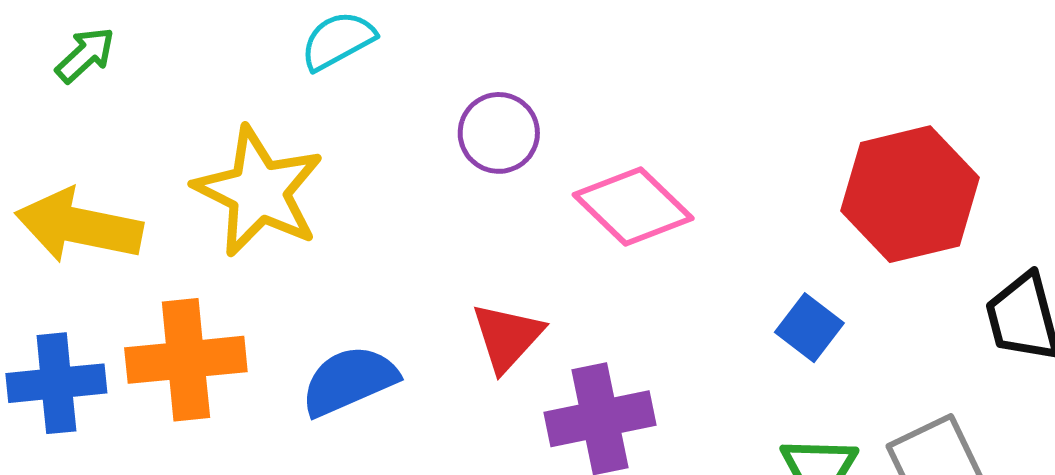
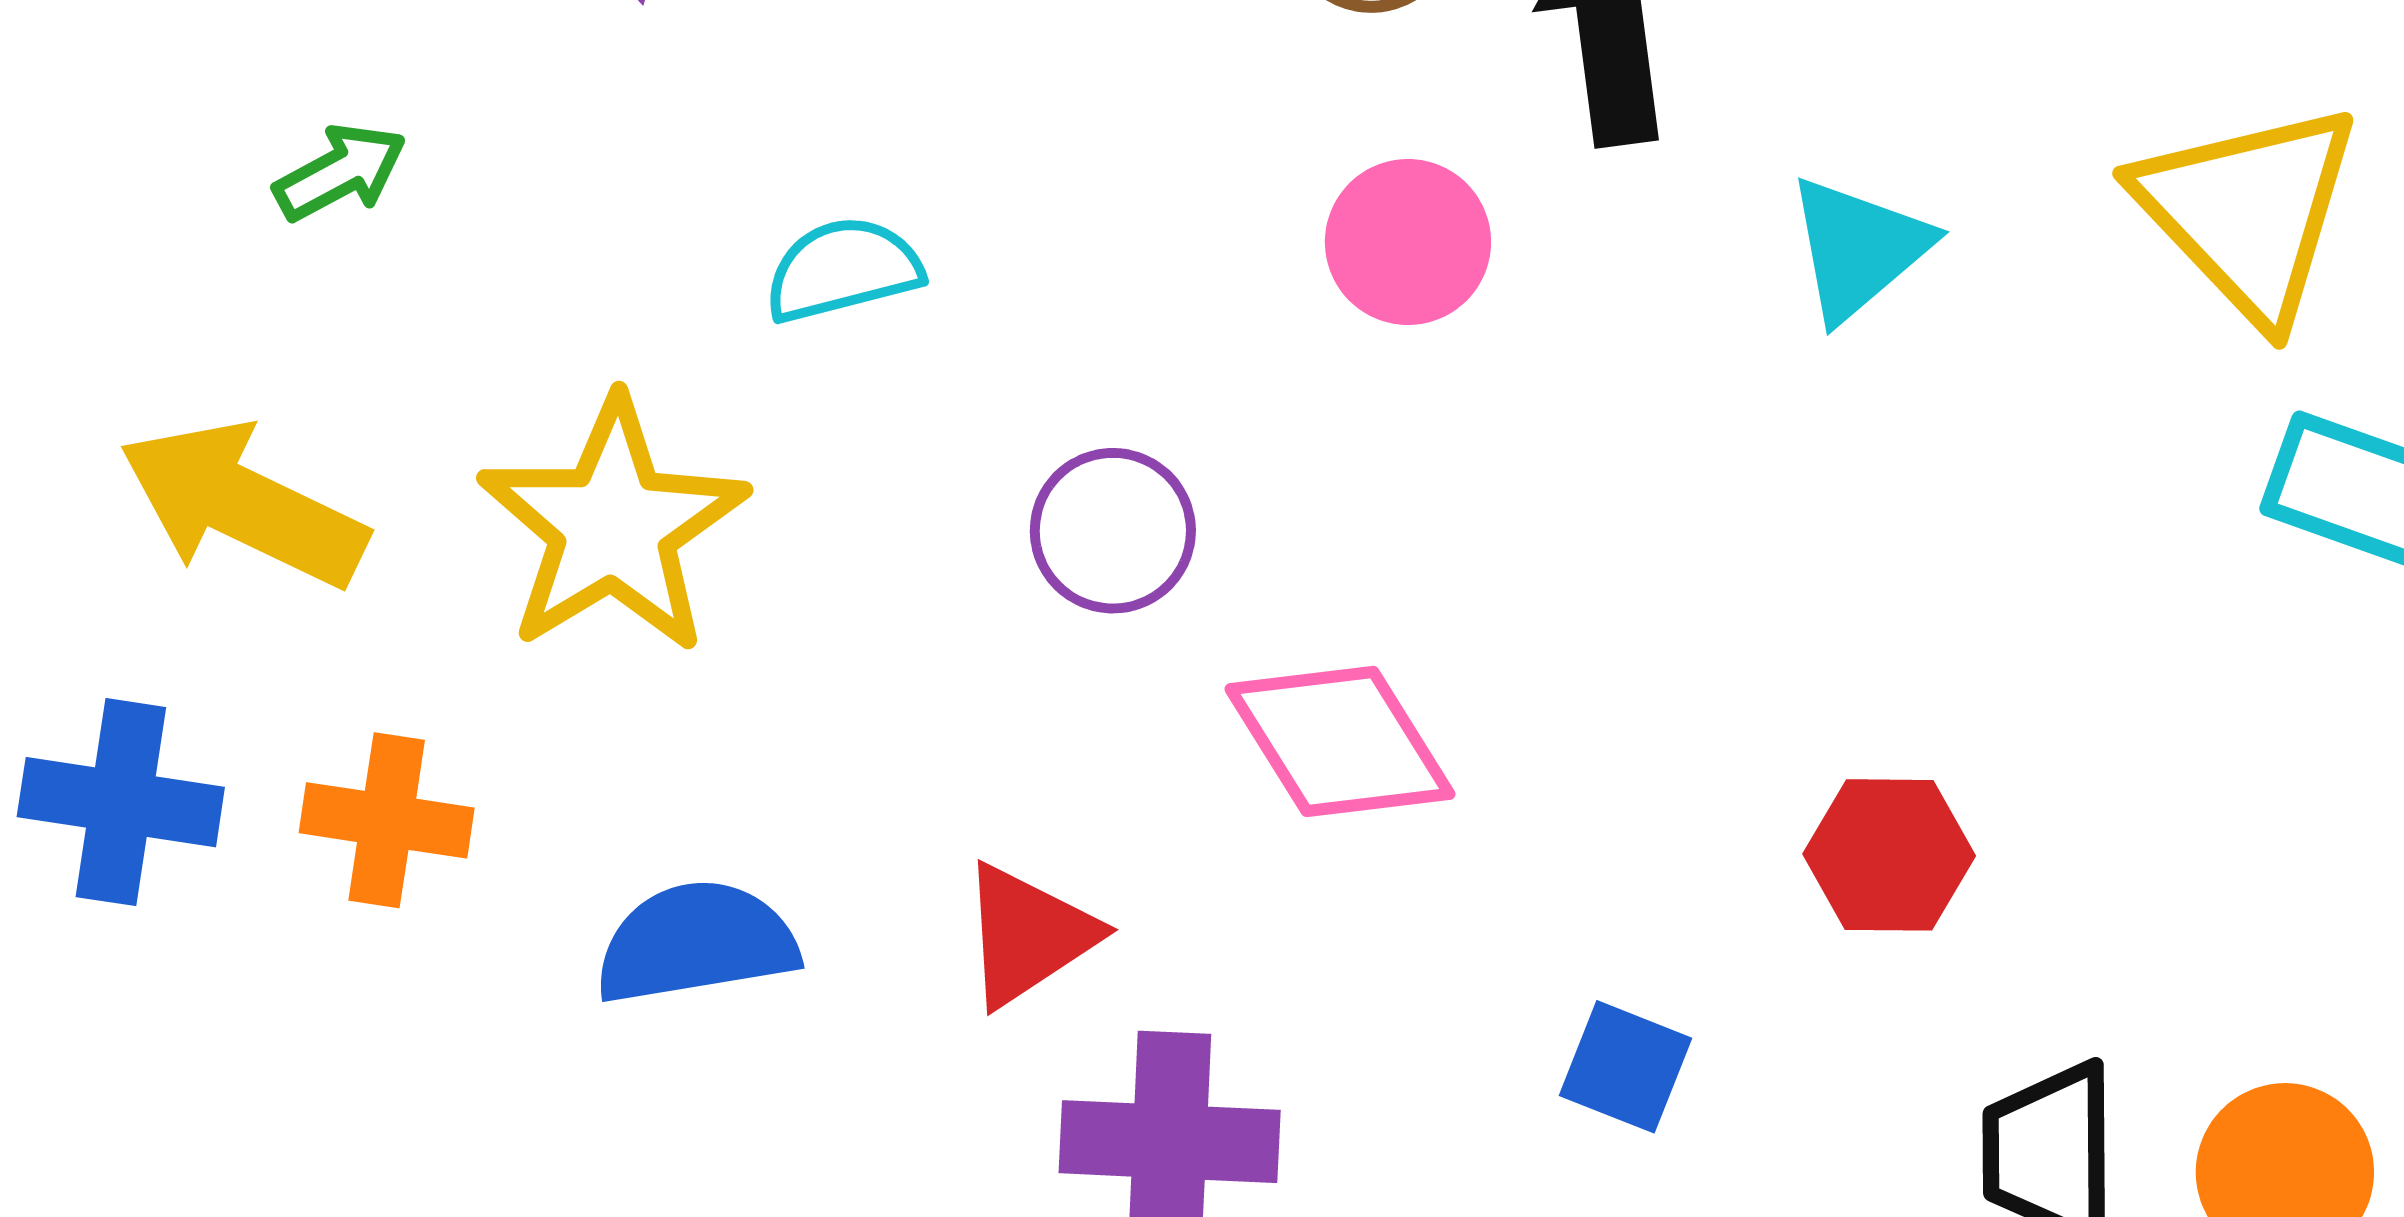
red hexagon: (910, 194) -> (1889, 855), size x0.6
blue square: (809, 328) -> (1626, 1067), turned -30
orange cross: (186, 360) -> (387, 820), size x0.7

